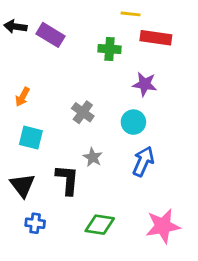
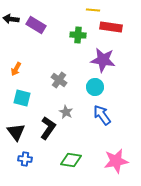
purple star: (145, 84) -> (103, 60), size x1.4
blue arrow: (143, 161) -> (102, 115), turned -60
black L-shape: (67, 180) -> (48, 128), turned 30

